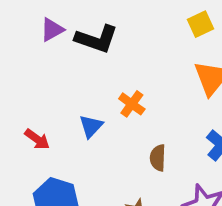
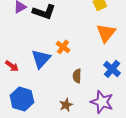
blue triangle: (91, 126) -> (41, 59), size x1.5

